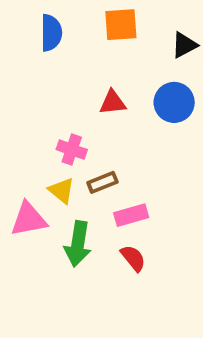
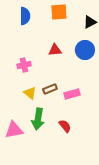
pink cross: (72, 150) -> (24, 65), moved, turned -32
pink rectangle: (131, 215) -> (72, 94), moved
pink triangle: (29, 219) -> (14, 130), moved

